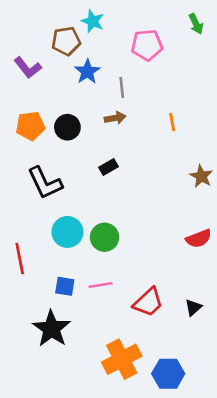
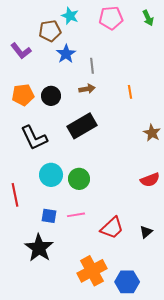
pink pentagon: (147, 45) -> (111, 18), moved
black rectangle: (108, 167) -> (82, 126), size x2.0

